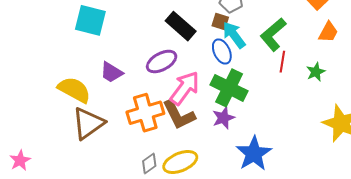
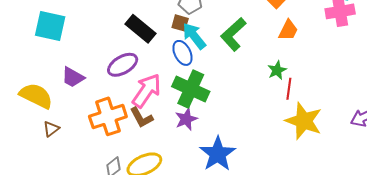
red line: (282, 62) -> (289, 89), moved
brown L-shape: (179, 115) -> (141, 118), size x0.7
brown triangle: (88, 123) -> (51, 129), size x0.5

